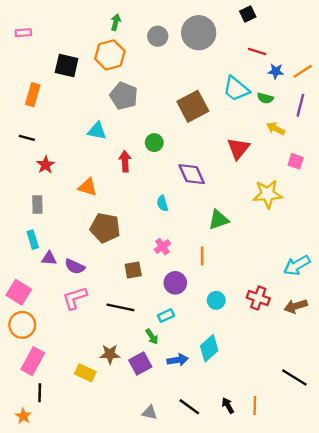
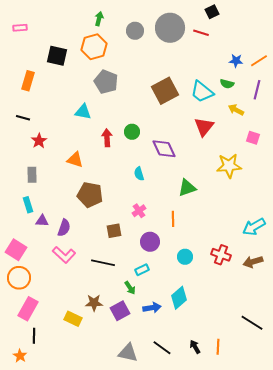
red line: (257, 51) -> (201, 33), moved
cyan trapezoid: (236, 89) -> (202, 92), moved
green circle: (154, 143) -> (132, 132), moved
purple semicircle: (75, 266) -> (64, 228), turned -96
pink L-shape: (75, 298) -> (64, 255), turned -120
gray triangle: (150, 413) -> (128, 353), size x1.5

